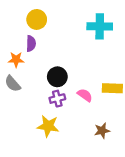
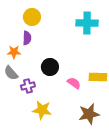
purple cross: (57, 99) -> (28, 86), moved
brown star: (102, 131) -> (89, 114), size x1.5

